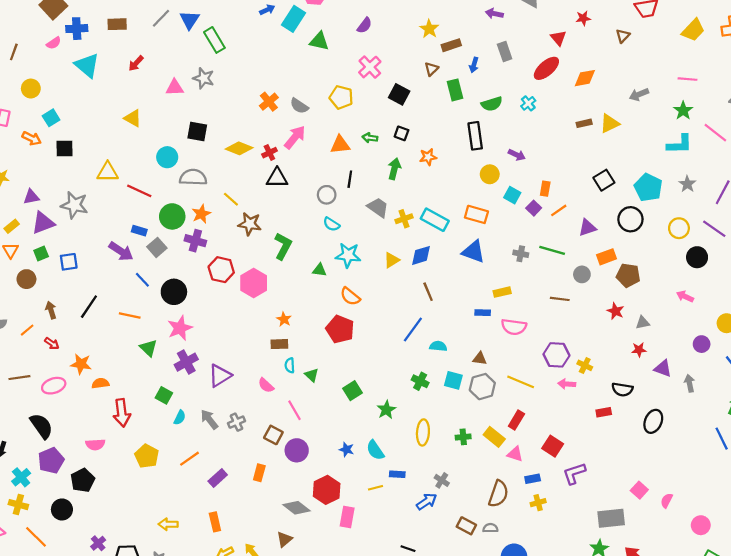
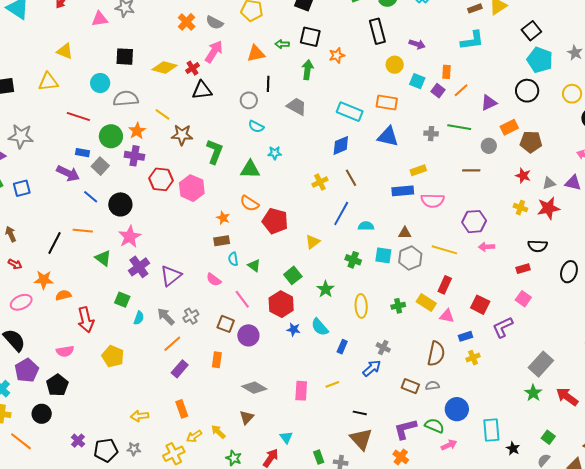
black square: (401, 133) -> (310, 37), size x1.5
cyan L-shape: (680, 144) -> (472, 40), moved
yellow triangle: (108, 172) -> (48, 82), moved
black square: (604, 180) -> (531, 31), moved
yellow cross: (404, 219) -> (320, 182), moved
cyan star: (348, 255) -> (275, 153), size x0.6
yellow triangle: (392, 260) -> (313, 242), moved
green triangle: (320, 270) -> (250, 169), size x1.5
orange semicircle: (350, 296) -> (249, 203), moved
black line: (89, 307) -> (54, 243), moved
blue rectangle: (483, 313) -> (403, 191), size x1.5
red star: (639, 350) -> (548, 208), size x1.6
yellow cross: (585, 365) -> (520, 208), moved
purple triangle: (663, 369) -> (573, 183), moved
orange line: (189, 459) -> (172, 344), moved
blue rectangle: (397, 474) -> (342, 347), turned -64
yellow line: (375, 488) -> (332, 384), moved
red hexagon: (327, 490) -> (281, 304), moved
pink square: (639, 490) -> (523, 299), moved
gray rectangle: (611, 518) -> (541, 364), turned -35

